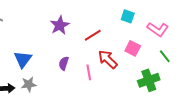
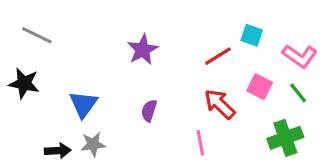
red line: (93, 35) -> (218, 56), moved
green line: (165, 56) -> (298, 93), moved
pink line: (89, 72) -> (200, 143), moved

